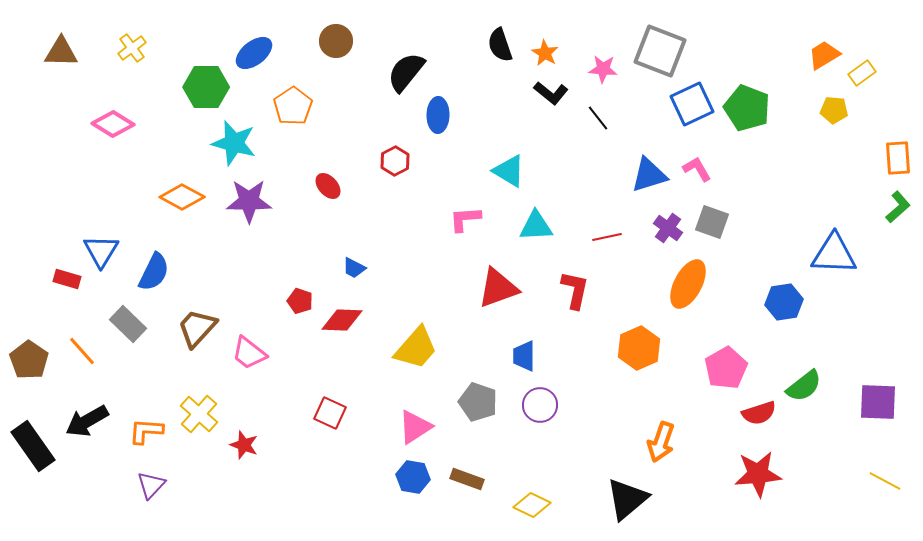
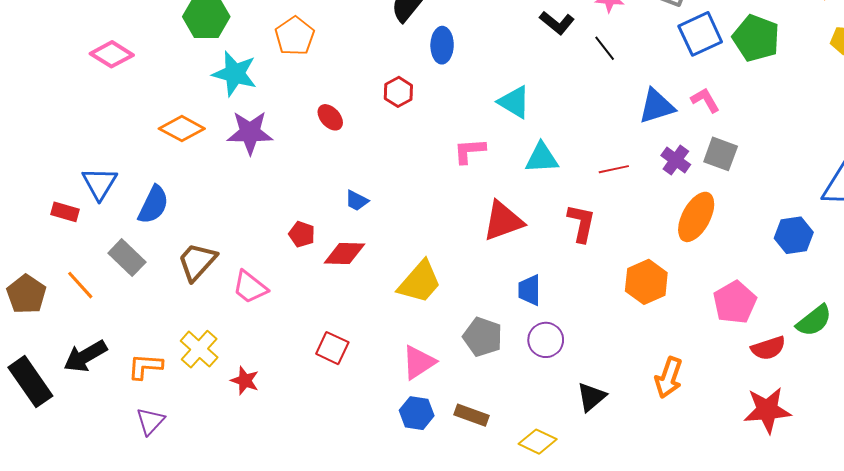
black triangle: (627, 499) -> (591, 397), moved, size x0.7

